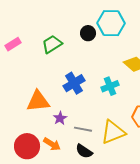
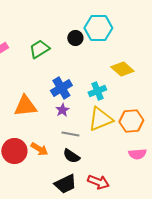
purple star: (60, 118) -> (62, 110), moved
yellow triangle: (113, 132) -> (100, 119), moved

